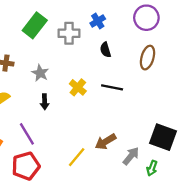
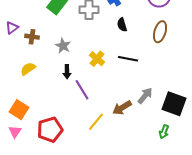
purple line: (27, 134) -> (82, 90), moved
gray arrow: (131, 156) -> (145, 96), moved

